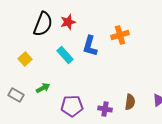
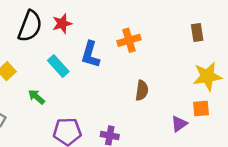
green arrow: (43, 88) -> (36, 97), moved, turned -112
brown semicircle: (130, 102) -> (142, 90), moved

